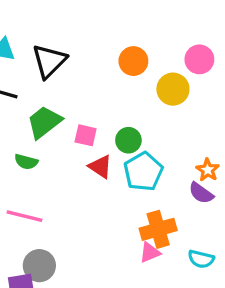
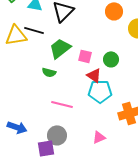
cyan pentagon: (143, 172) -> (100, 91), moved, turned 30
pink line: (24, 216) -> (62, 104), moved
pink triangle: (150, 252) -> (99, 137), moved

